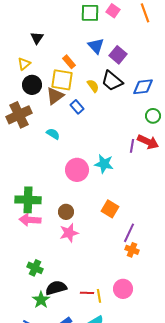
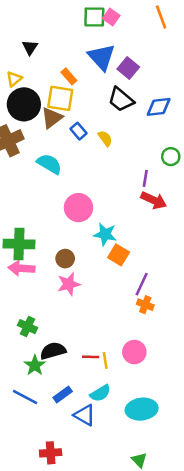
pink square: (113, 11) -> (111, 17), moved
blue triangle: (96, 46) -> (102, 57), size x1.4
black circle: (32, 85) -> (24, 104), size x1.4
yellow semicircle: (93, 86) -> (105, 138), moved
green circle: (153, 116) -> (171, 157), moved
cyan semicircle: (53, 134) -> (49, 164), size x1.5
red arrow: (148, 142) -> (154, 200), moved
cyan star: (104, 164) -> (105, 234), moved

